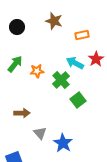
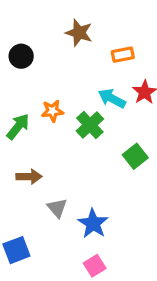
black circle: (17, 27) -> (21, 56), moved
green arrow: (15, 64) -> (18, 127), moved
green square: (78, 100) -> (135, 156), moved

